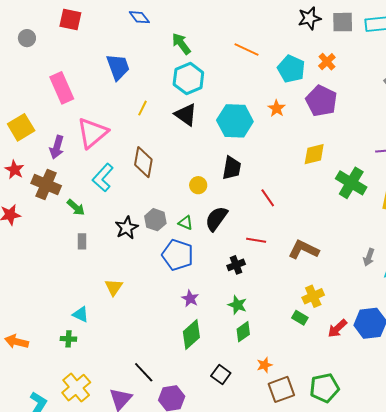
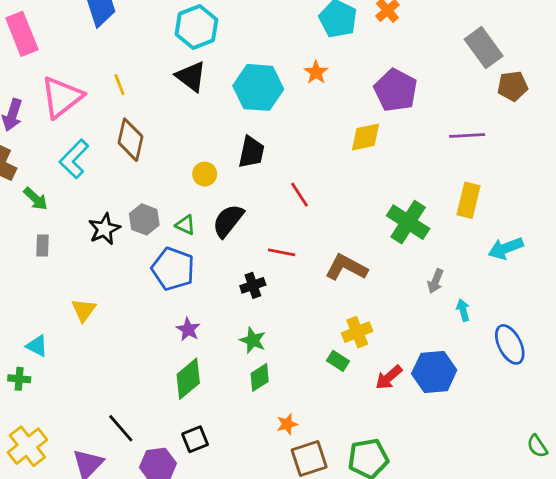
purple pentagon: (321, 101) -> (396, 90), moved
yellow line: (142, 108) -> (119, 85), moved, turned -49
green cross: (351, 183) -> (408, 222), moved
black square: (221, 375) -> (195, 439), moved, turned 30

